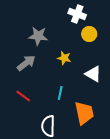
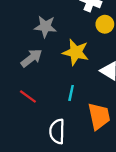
yellow star: (64, 58) -> (76, 52), size x1.6

